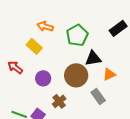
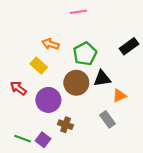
brown circle: (76, 75) -> (76, 83), moved
purple circle: (43, 78) -> (48, 100), size x1.5
brown cross: (59, 101) -> (66, 125), turned -32

